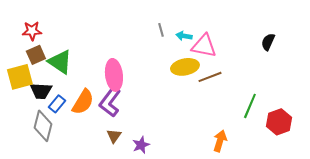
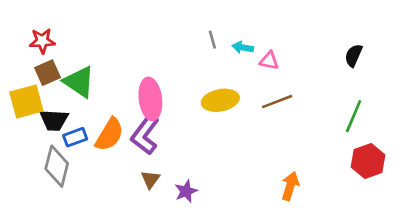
pink triangle: (204, 46) -> (269, 61), size x0.6
yellow ellipse: (185, 67) -> (220, 100), moved
blue rectangle: (57, 104) -> (75, 137), turned 30
green line: (250, 106) -> (354, 116), moved

